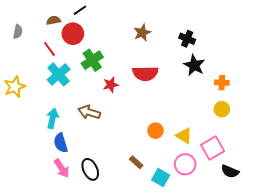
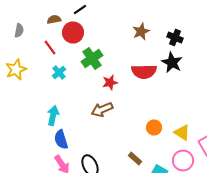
black cross: (187, 39) -> (175, 38), moved
black star: (194, 65) -> (172, 62), moved
cyan cross: (59, 74) -> (59, 72), size x0.6
yellow star: (15, 87) -> (16, 70), moved
brown arrow: (89, 112) -> (102, 110), moved, turned -40

